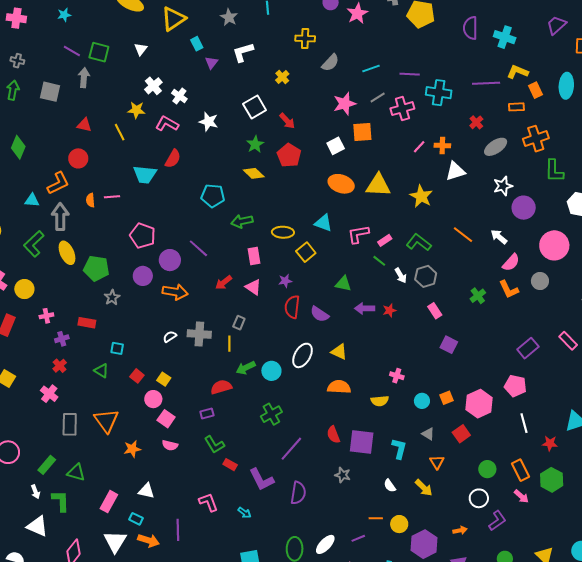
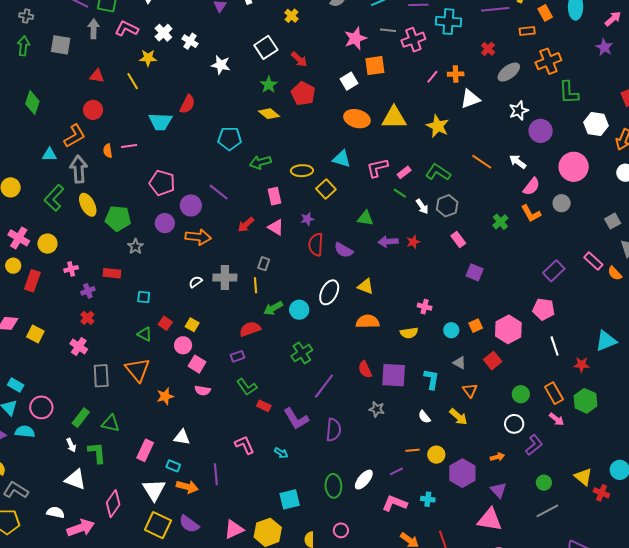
gray line: (378, 97) -> (388, 30), turned 42
pink L-shape: (167, 124) -> (127, 29), moved
green triangle: (101, 371) -> (145, 334), moved

